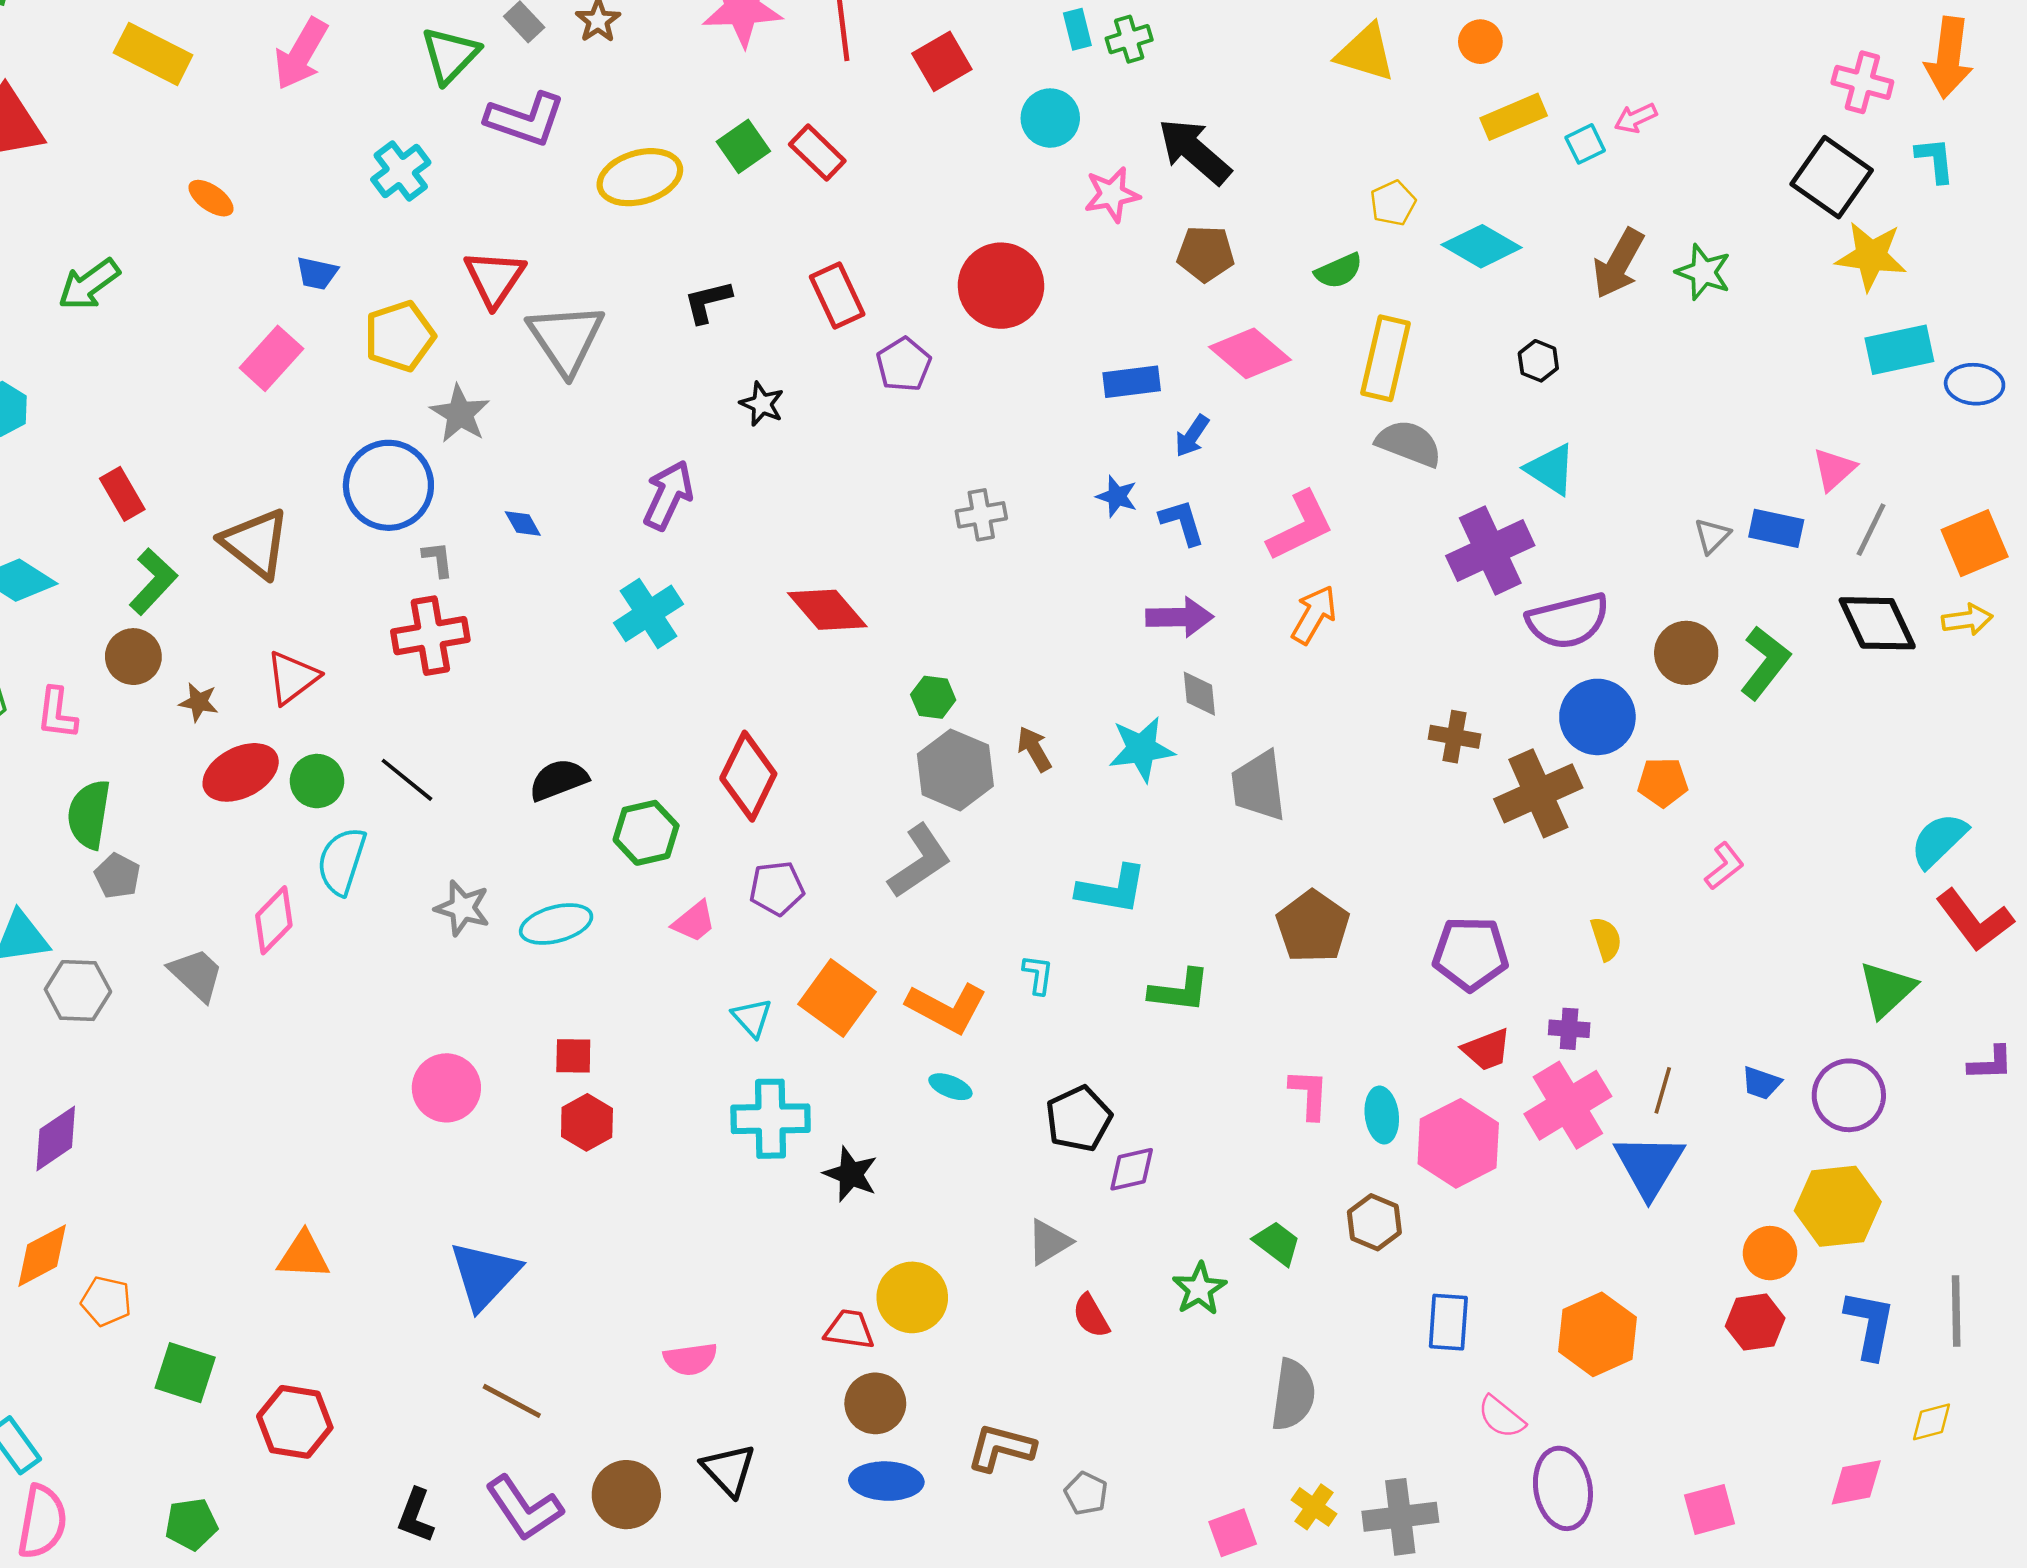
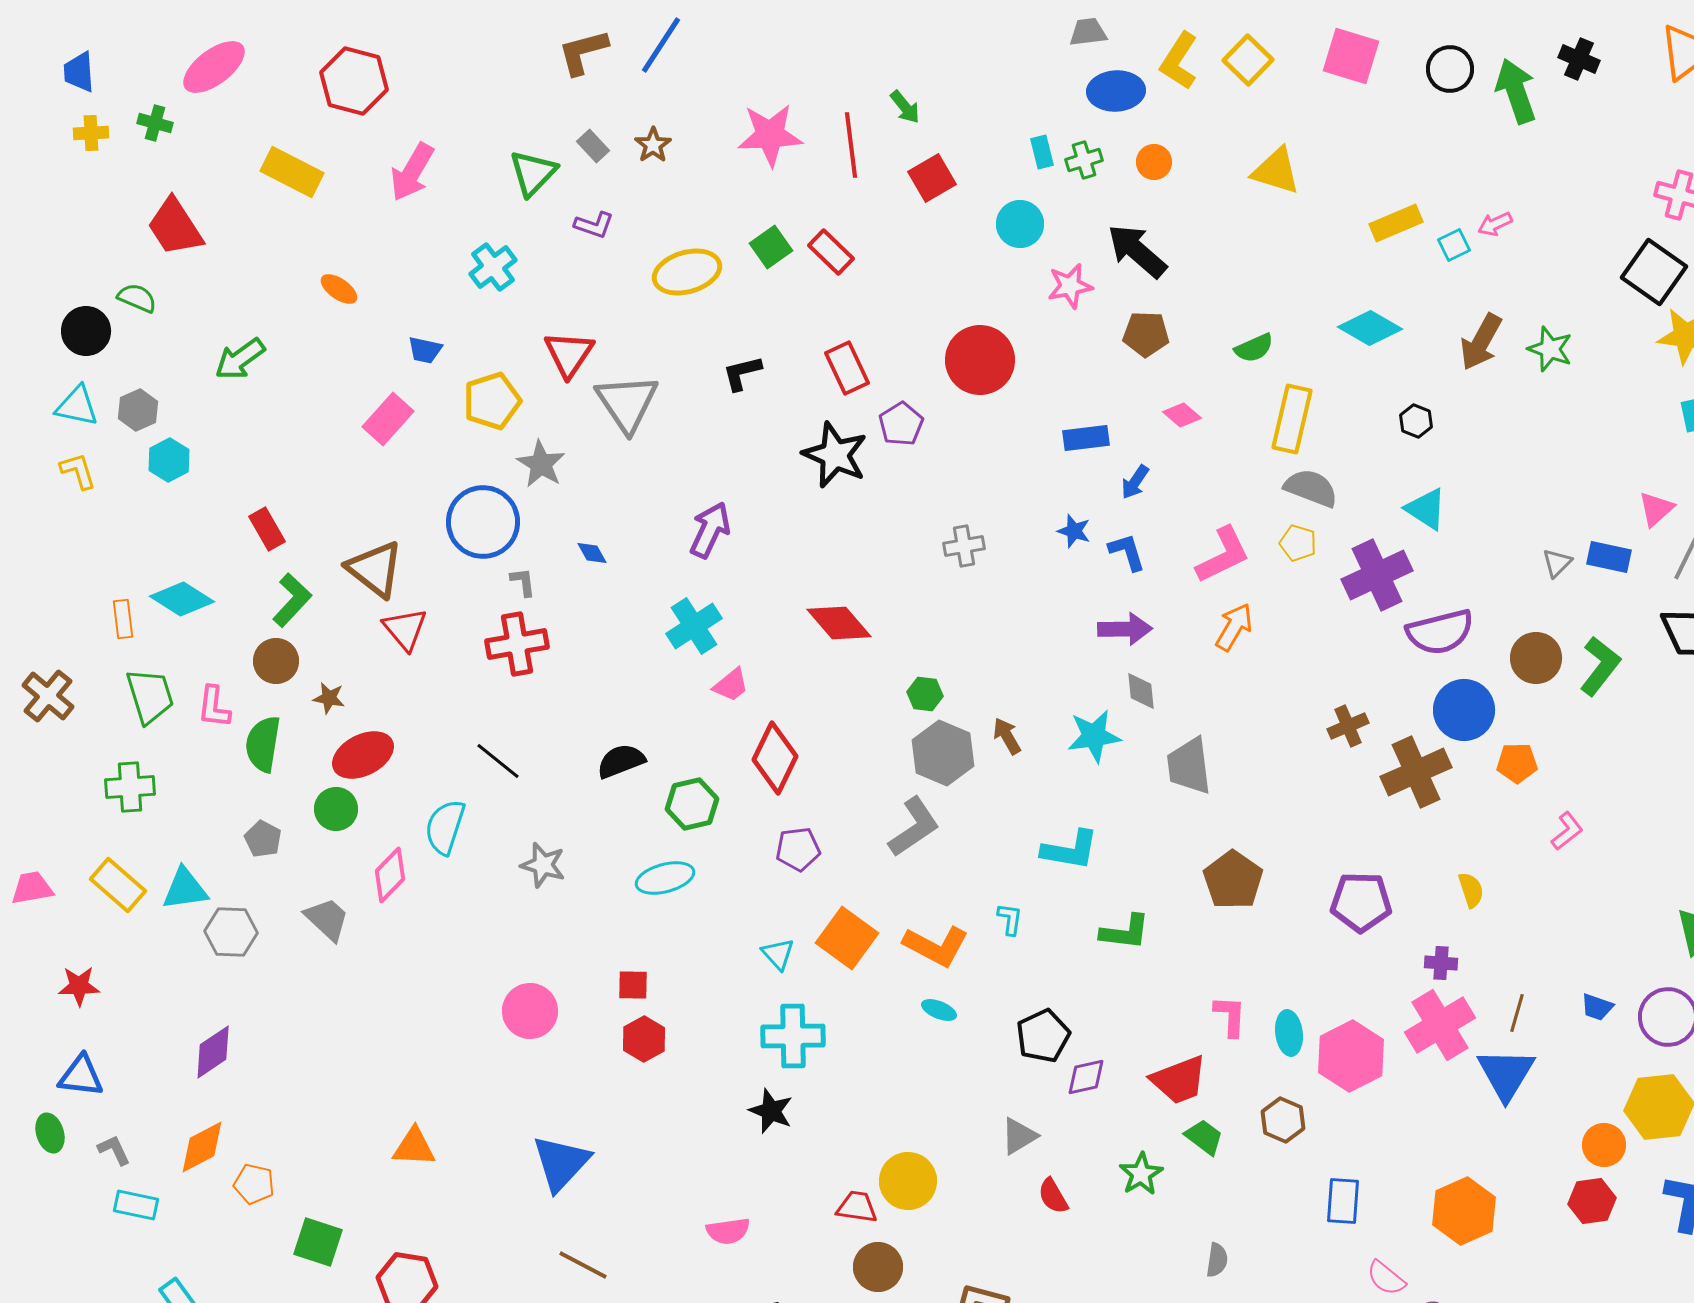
orange circle: (1480, 42) -> (1154, 162), moved
purple L-shape: (525, 119) -> (594, 225), size x0.6
yellow pentagon: (1393, 203) -> (1298, 543), moved, turned -30
pink diamond: (1250, 353) -> (1182, 415), size x0.6
black star: (762, 404) -> (835, 455), moved, size x1.8
red triangle: (292, 678) -> (405, 629), moved, turned -33
brown cross: (1455, 737) -> (1348, 726), turned -33
green circle: (317, 781) -> (336, 809), moved
green semicircle: (89, 814) -> (263, 744), moved
pink trapezoid: (694, 922) -> (731, 685), moved
cyan ellipse: (556, 924) -> (665, 878), moved
red trapezoid: (1487, 1050) -> (1179, 1080), moved, size x1.4
black star: (851, 1174) -> (771, 1111), moved
gray semicircle: (1293, 1395) -> (1217, 1260), size x0.6

